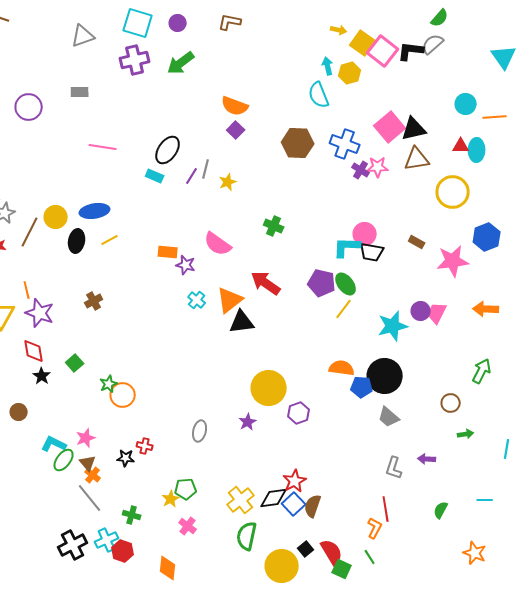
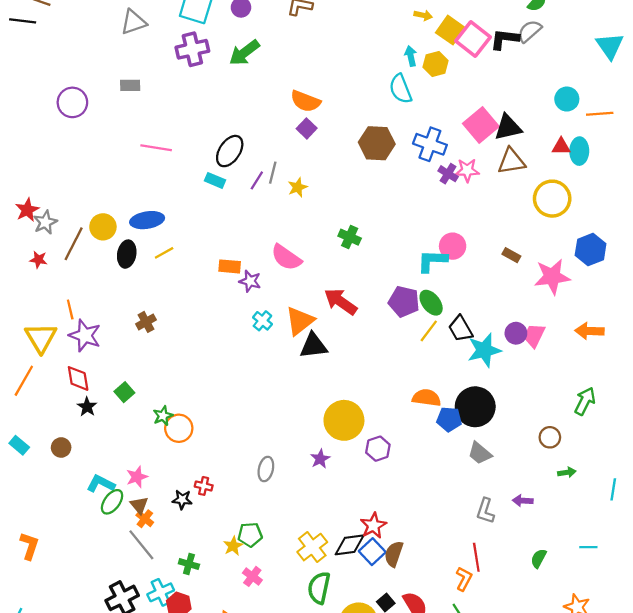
black trapezoid: (372, 252) -> (460, 329), moved, turned 50

